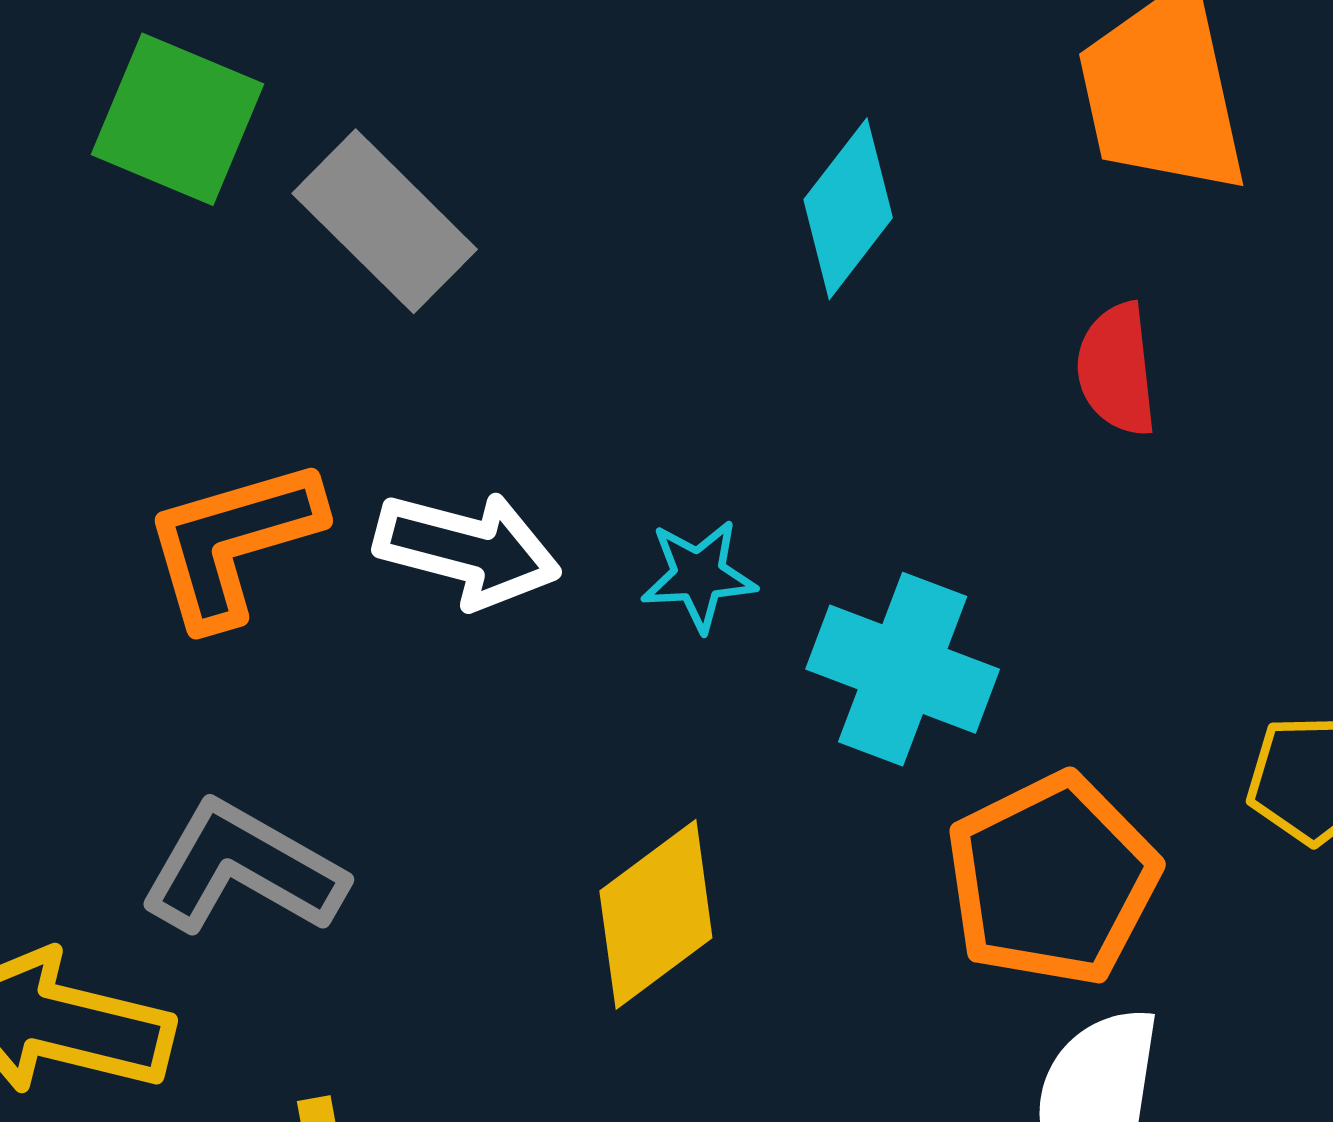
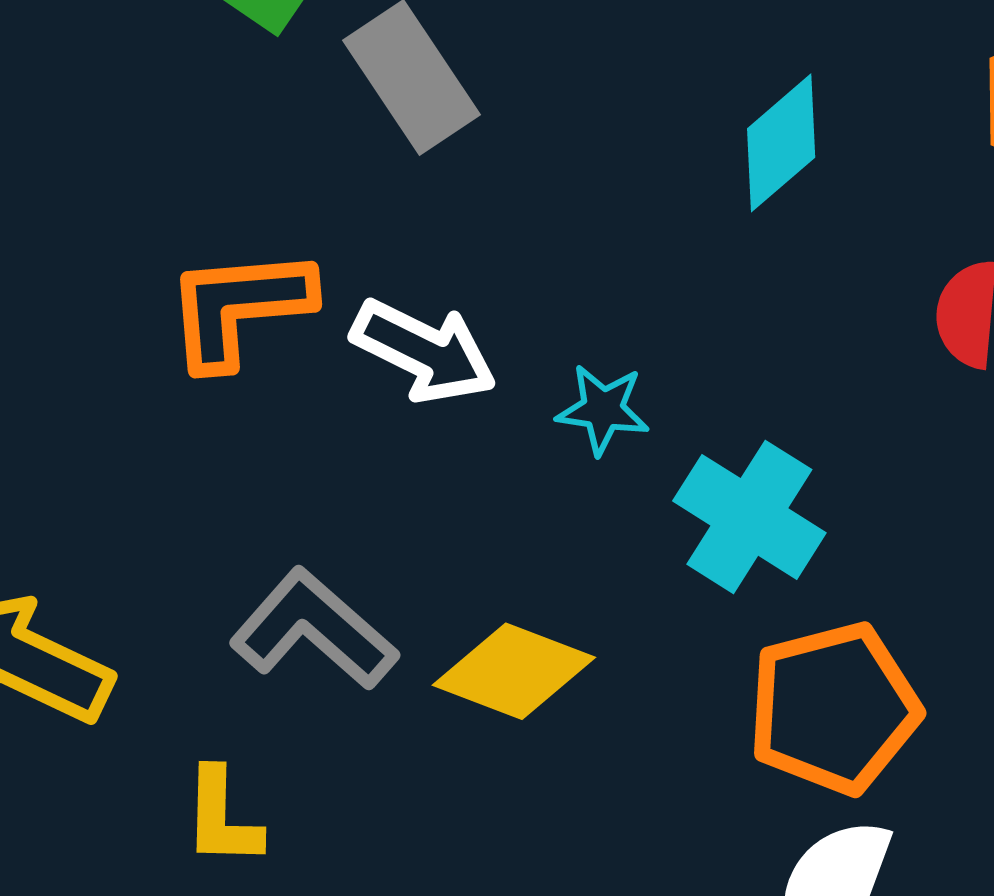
gray L-shape: (243, 869) -> (314, 629), moved
yellow diamond: (656, 914) -> (514, 671), turned 46

